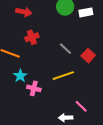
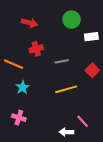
white rectangle: (86, 12) -> (91, 37), moved
gray line: (65, 49) -> (62, 61), moved, turned -56
pink cross: (34, 88) -> (19, 118), moved

